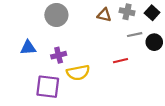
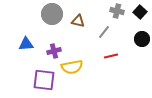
brown triangle: (104, 15) -> (78, 21), moved
gray line: (135, 35) -> (104, 32), moved, turned -40

